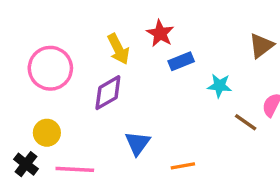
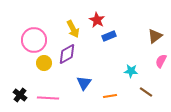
brown triangle: (261, 46) -> (155, 36), moved
cyan star: (219, 86) -> (131, 71), moved
brown line: (246, 122) -> (146, 92), moved
yellow circle: (47, 133) -> (44, 63), moved

